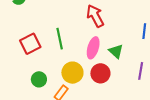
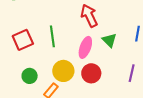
green triangle: (116, 51) -> (109, 40), moved

